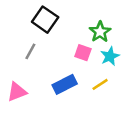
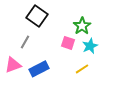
blue rectangle: (65, 84) -> (39, 69), moved
pink triangle: (17, 92) -> (13, 65), moved

